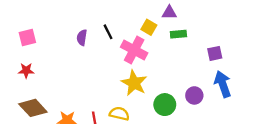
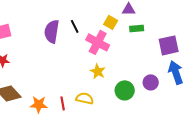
purple semicircle: (82, 38) -> (52, 31), size x1.6
purple square: (215, 53) -> (169, 45), size x1.5
yellow star: (134, 83) -> (98, 71), size x0.7

